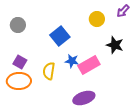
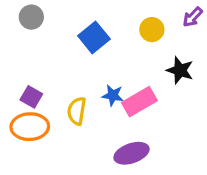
gray circle: (18, 25) -> (31, 17), moved
blue square: (60, 36) -> (94, 37), moved

